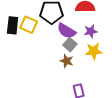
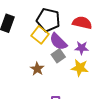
yellow square: (29, 25) -> (40, 35), moved
brown star: (67, 61) -> (37, 69), moved

